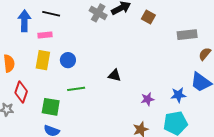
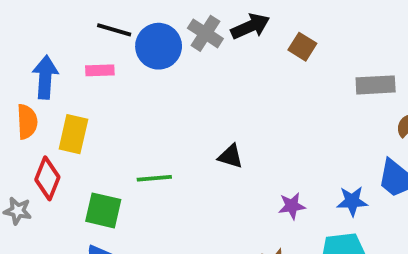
blue arrow: (24, 21) -> (45, 77), moved
yellow rectangle: (43, 60) -> (73, 134), moved
blue circle: (68, 60) -> (159, 46), moved, size x1.5

